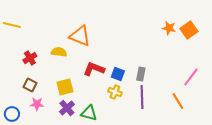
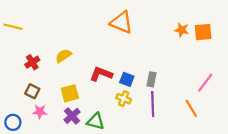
orange square: (189, 30) -> (203, 32), turned 30
orange triangle: (80, 36) -> (121, 22), moved
yellow semicircle: (59, 52) -> (63, 56), turned -42

